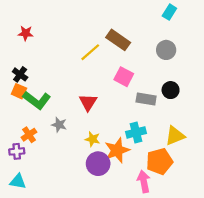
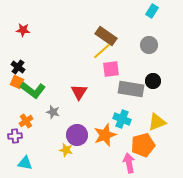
yellow line: (90, 52) -> (102, 51), moved
pink square: (124, 77) -> (111, 69), turned -36
gray rectangle: (146, 99) -> (131, 89), size x1.4
cyan cross: (136, 132) -> (122, 119), turned 36
yellow star: (93, 139) -> (66, 150), moved
purple circle: (98, 164) -> (77, 135), moved
cyan triangle: (18, 182) -> (25, 163), moved

